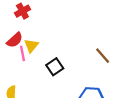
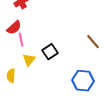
yellow triangle: (31, 46) -> (29, 60), moved

